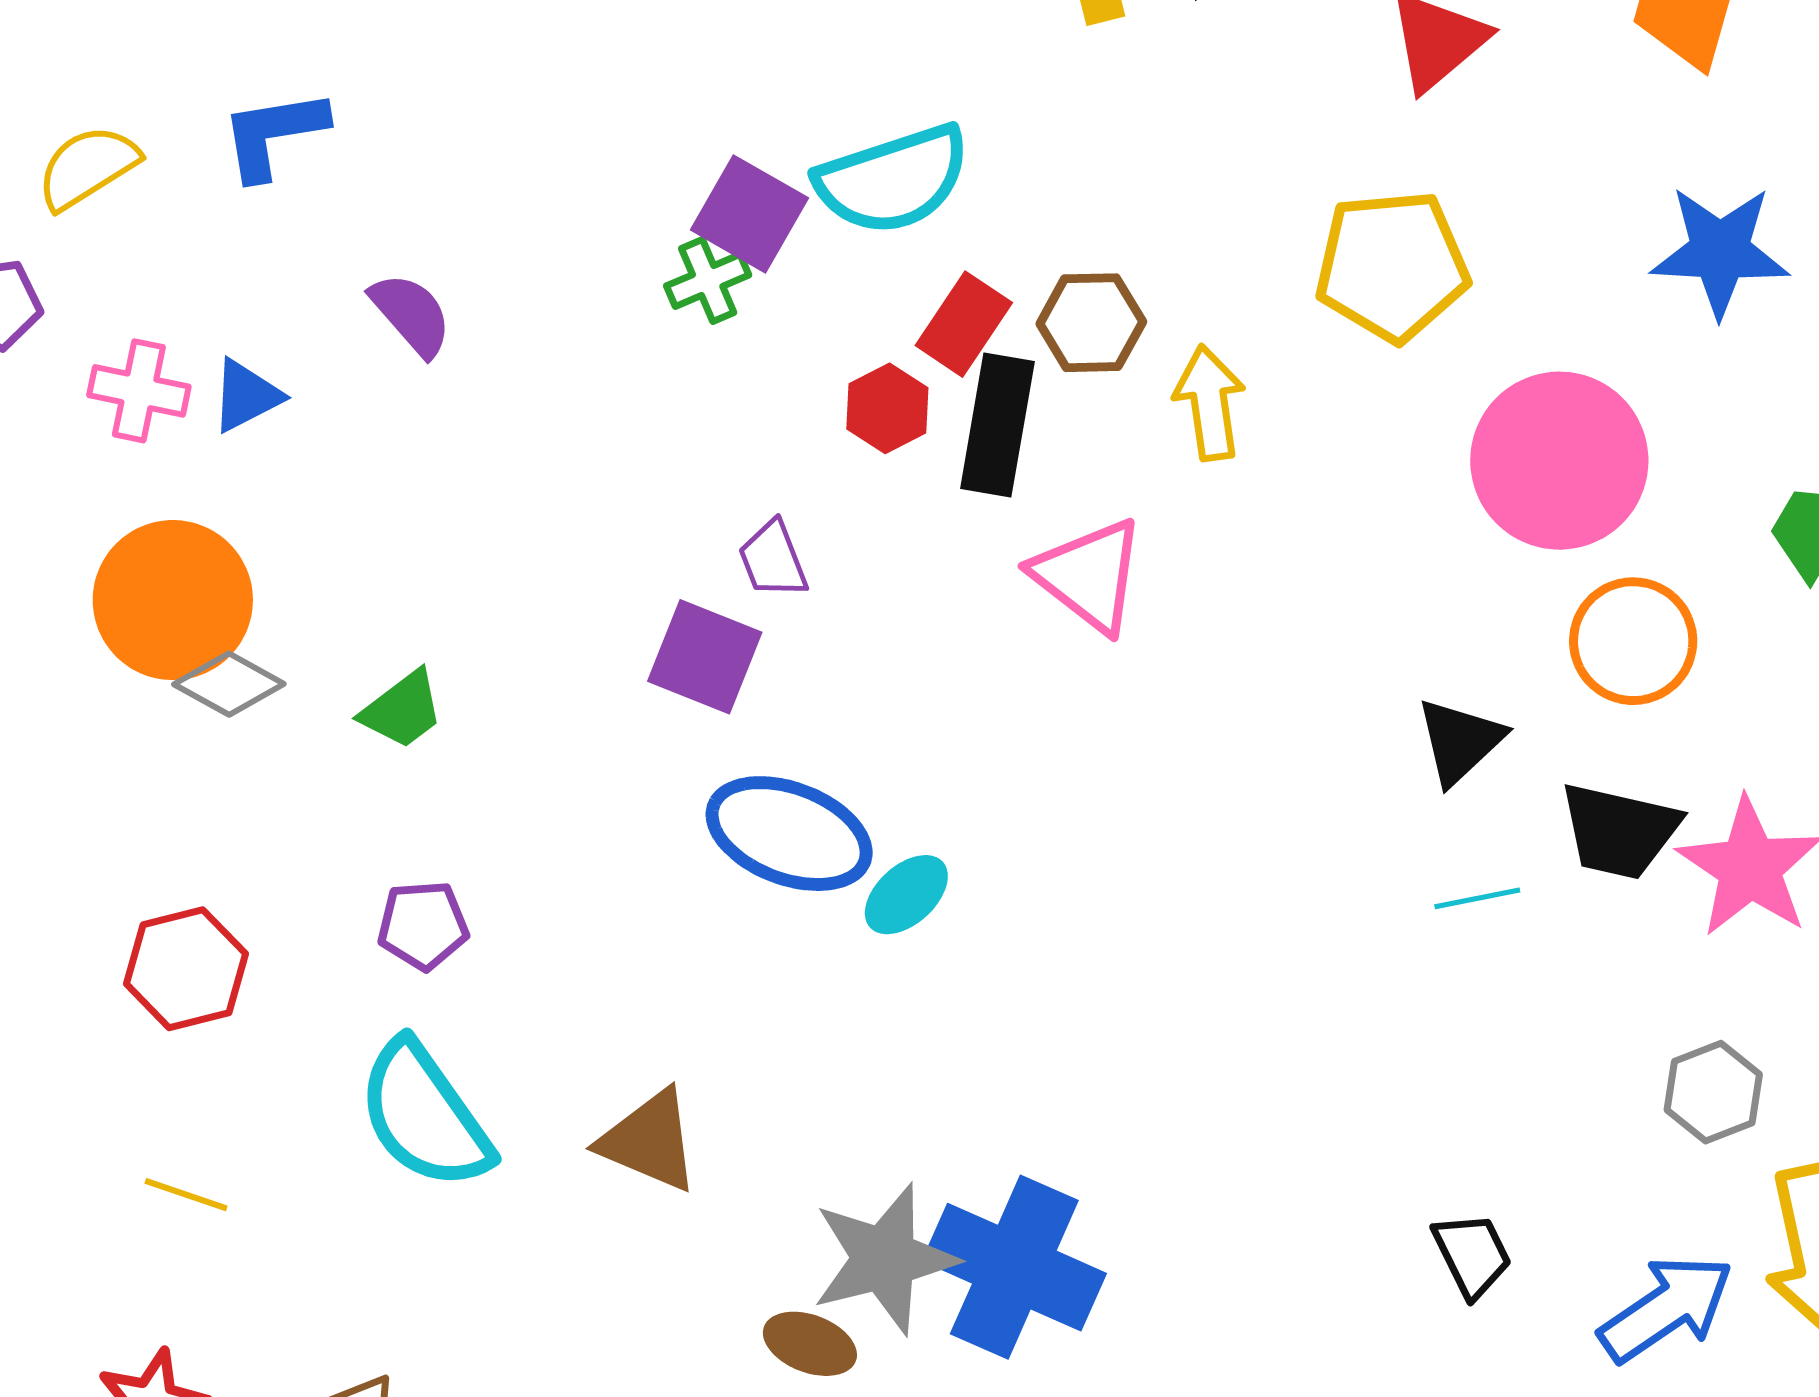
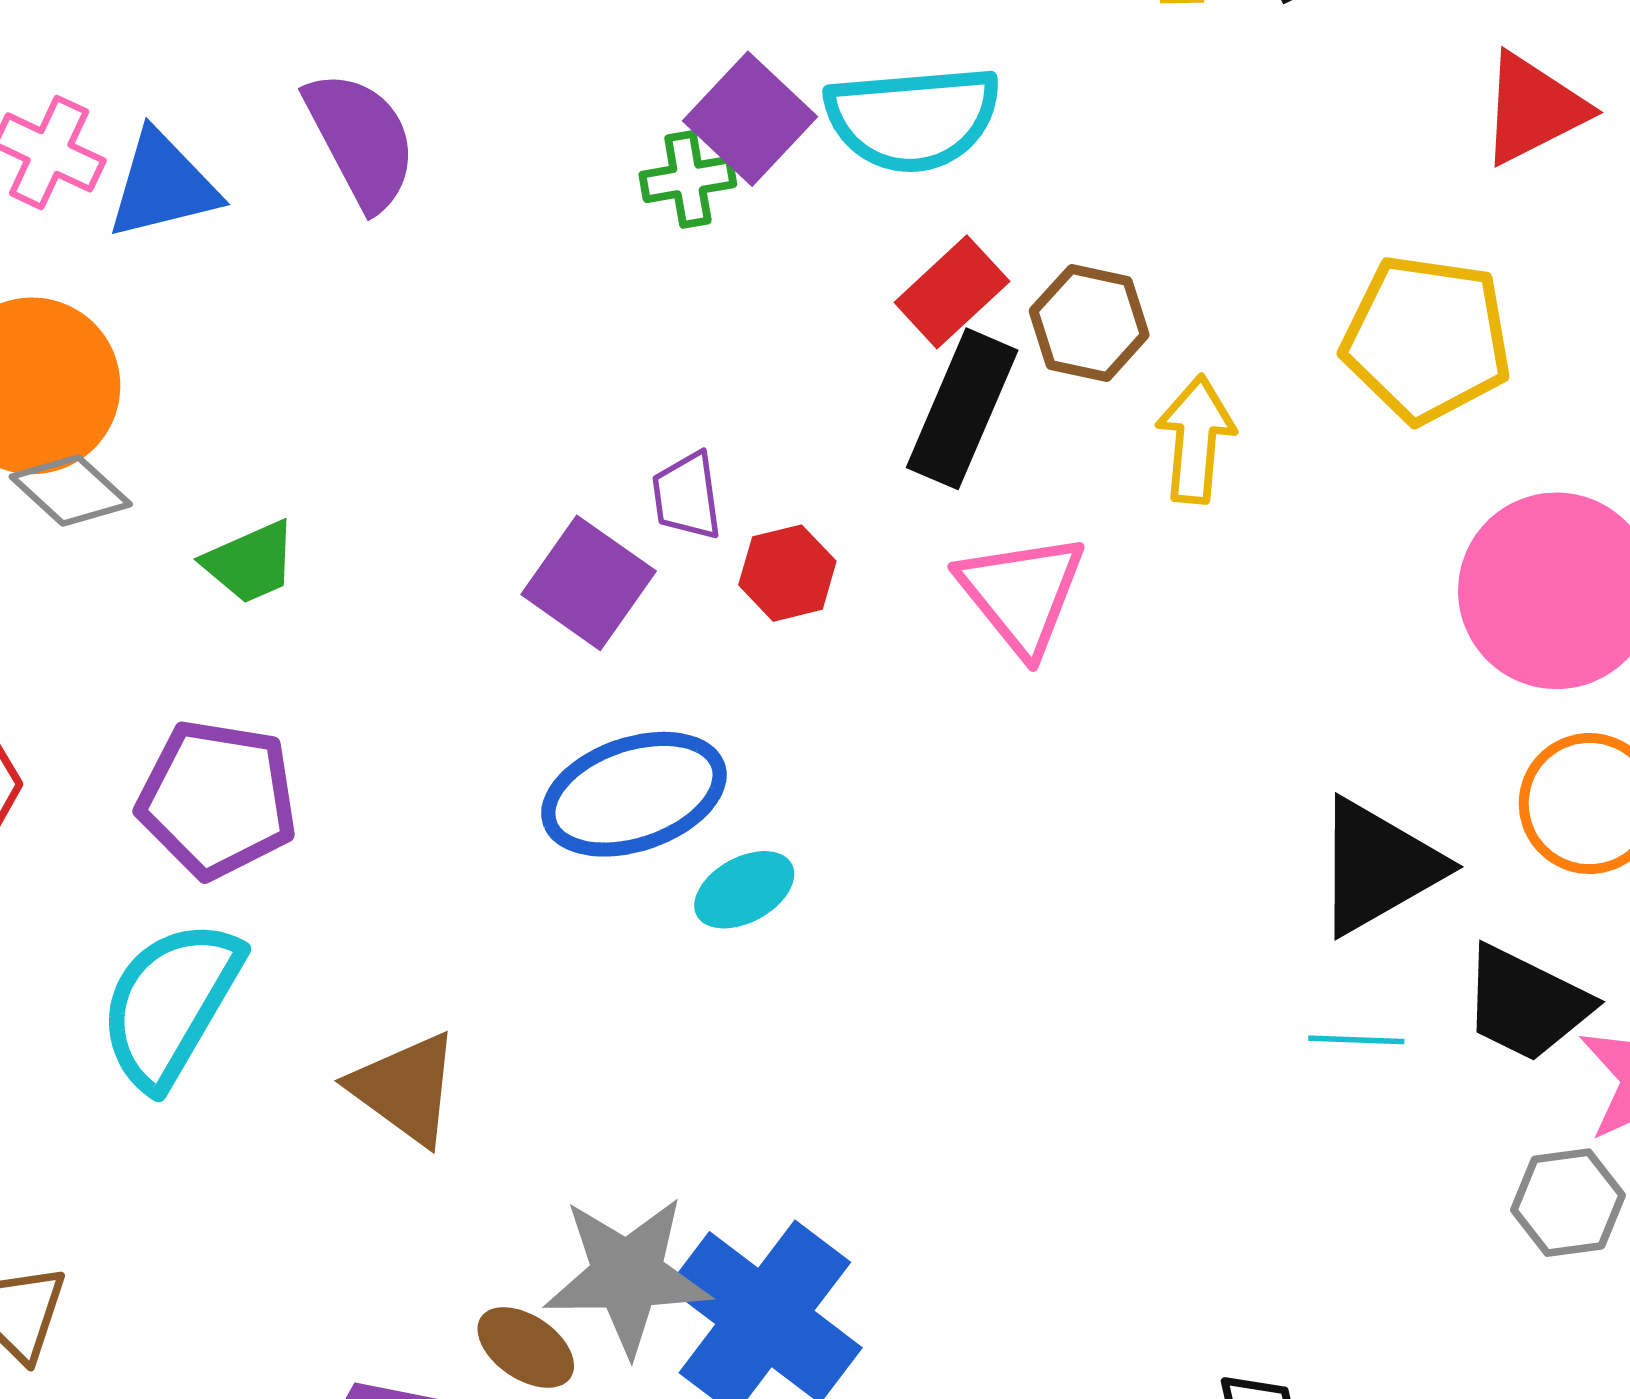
purple semicircle: (411, 314) -> (361, 140), size x1.4
blue triangle: (246, 396) -> (163, 185), size x1.4
red hexagon: (887, 408) -> (787, 573), moved
black triangle: (1460, 741) -> (1378, 867), size x1.4
blue ellipse: (789, 834) -> (634, 794), turned -53
purple pentagon: (423, 925) -> (217, 799), size x1.6
gray hexagon: (1713, 1092) -> (1568, 1203), moved
cyan semicircle: (424, 1115) -> (170, 1004), turned 52

